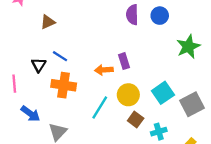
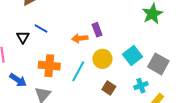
orange cross: (64, 85) -> (49, 66), moved
gray square: (192, 104) -> (158, 64), turned -30
brown square: (136, 119) -> (109, 88), moved
cyan cross: (159, 132) -> (141, 86), moved

